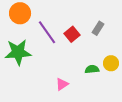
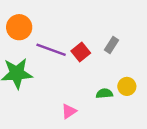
purple line: (47, 32) -> (51, 50), turned -35

